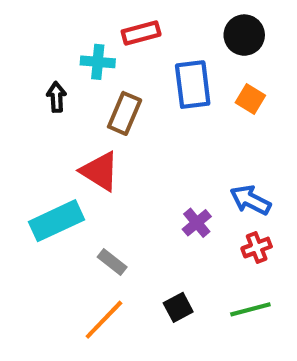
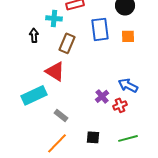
orange square: (250, 99) -> (128, 36), turned -32
red cross: (257, 248) -> (120, 105), moved
black square: (178, 307) -> (93, 137), turned 32

